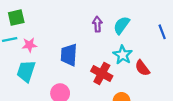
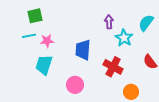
cyan semicircle: (122, 25) -> (146, 23), moved
cyan star: (123, 55) -> (124, 38), moved

